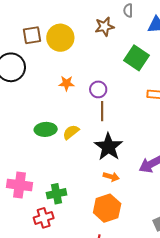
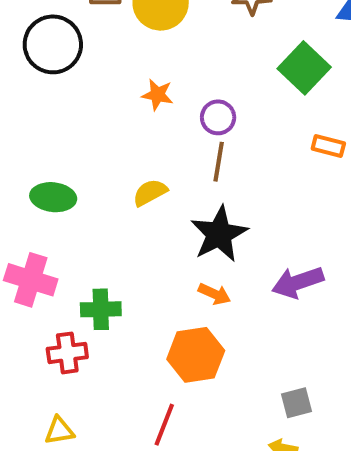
green ellipse: (46, 129) -> (53, 197), moved

